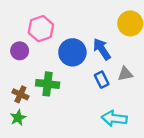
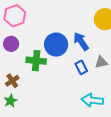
pink hexagon: (41, 29) -> (15, 16), moved
green cross: (48, 84) -> (36, 61), moved
brown cross: (20, 94) -> (12, 81), turned 32

